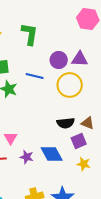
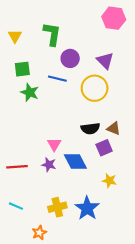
purple triangle: (80, 59) -> (105, 61), turned 42
purple circle: (59, 60) -> (70, 58), moved
pink triangle: (11, 138) -> (54, 144), moved
yellow star: (84, 164) -> (109, 181), moved

